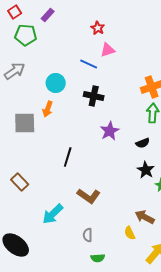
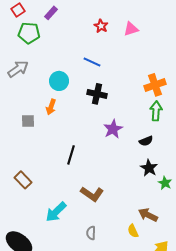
pink triangle: (108, 50) -> (131, 29), moved
gray square: (25, 123) -> (28, 121), size x0.6

